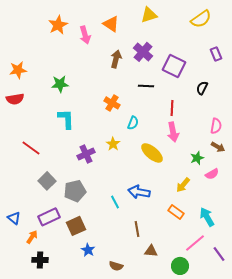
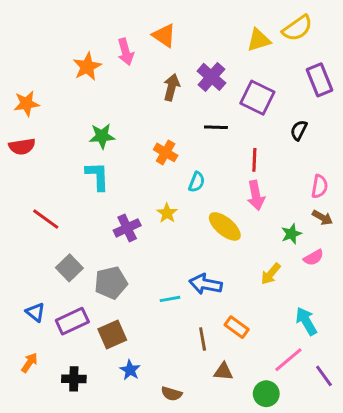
yellow triangle: (149, 15) -> (259, 40), moved
orange star: (58, 25) -> (87, 67), moved
purple rectangle: (216, 54) -> (320, 80), size x1.5
green star: (60, 84) -> (102, 136), moved
cyan line: (115, 202) -> (170, 299), turned -72
orange rectangle: (176, 212) -> (237, 327), moved
blue triangle: (14, 218) -> (35, 312), moved
orange arrow: (32, 237) -> (29, 363), moved
black cross: (40, 260) -> (74, 379), moved

